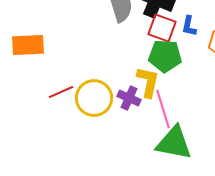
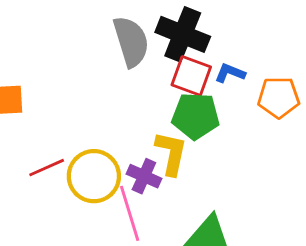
blue L-shape: (189, 26) -> (230, 73), turned 100
pink line: (163, 109) -> (130, 213), moved

